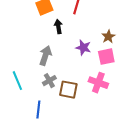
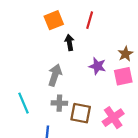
gray cross: (49, 81) -> (59, 103), turned 32
pink cross: (98, 83) -> (113, 118), moved, turned 36

